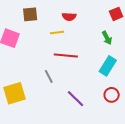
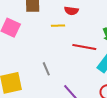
red line: (66, 56) -> (84, 47), moved

